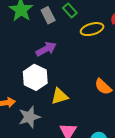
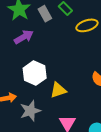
purple arrow: (46, 49) -> (24, 37), moved

